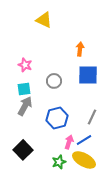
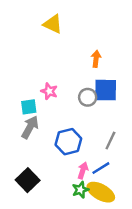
pink star: (25, 65) -> (49, 91), moved
gray circle: (54, 81) -> (88, 97), moved
green star: (59, 162) -> (80, 190), moved

